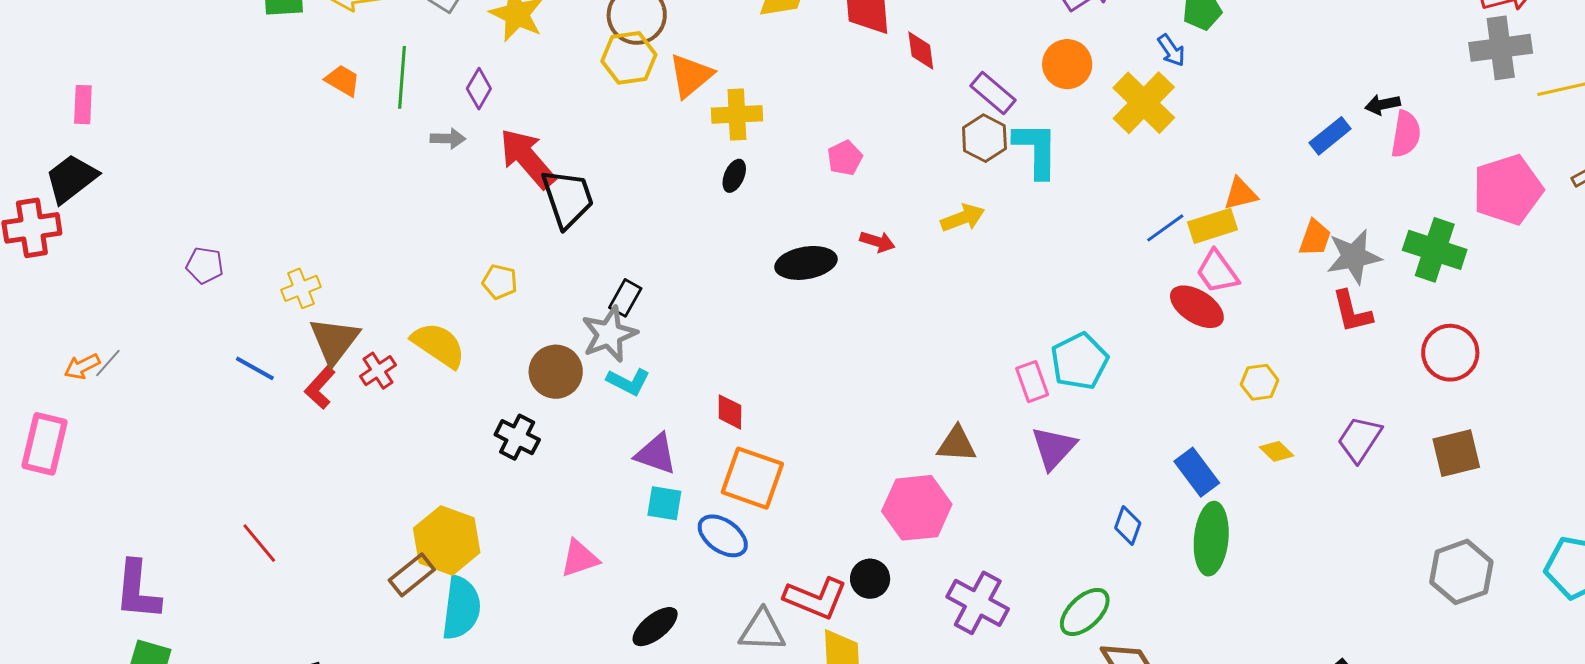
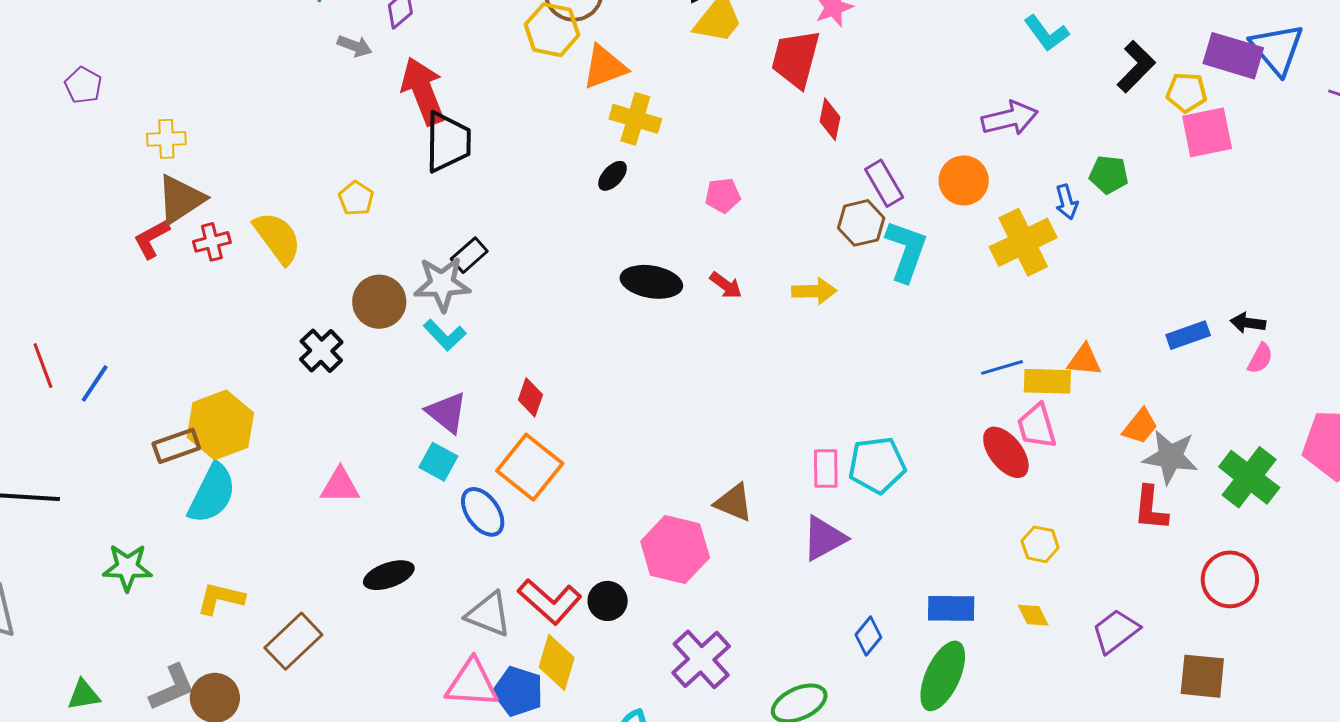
pink semicircle: (1406, 134) -> (1260, 358), size x0.7
blue line: (255, 368) -> (95, 383), moved, turned 75
blue rectangle: (1197, 472) -> (951, 608), turned -72

